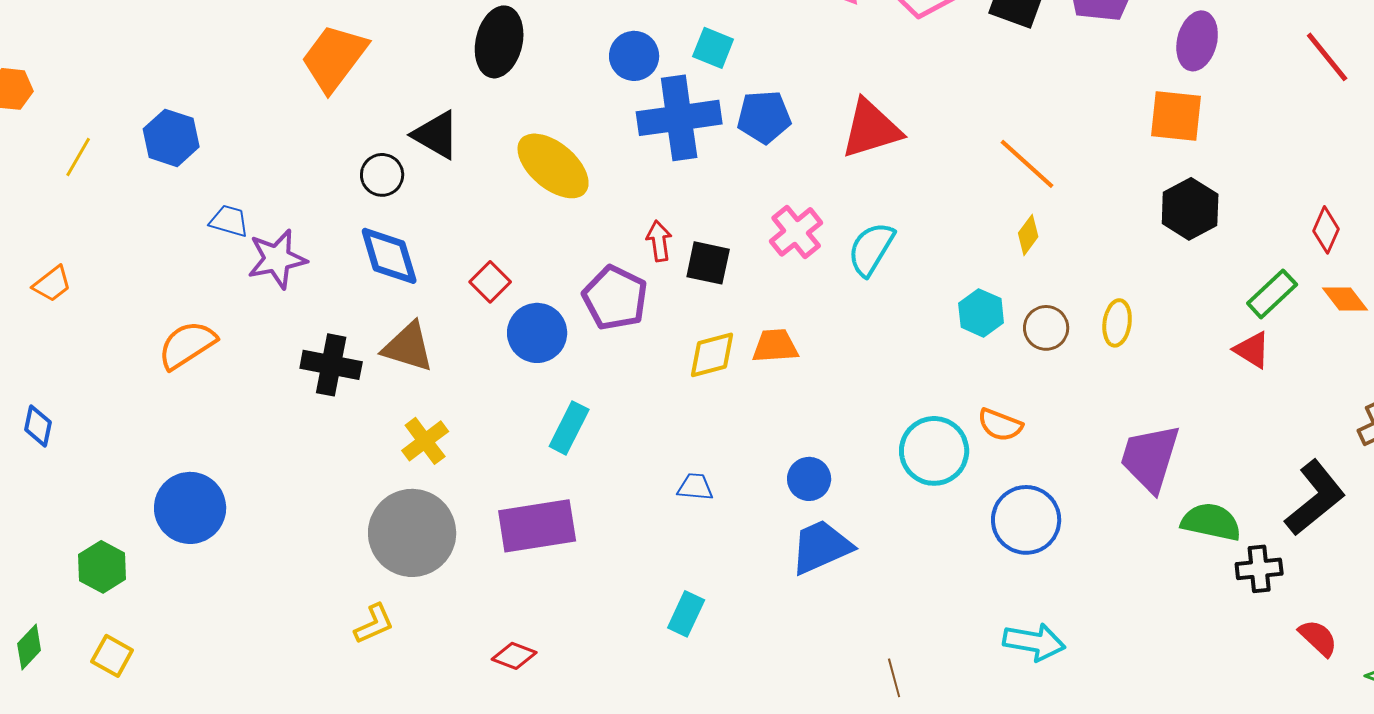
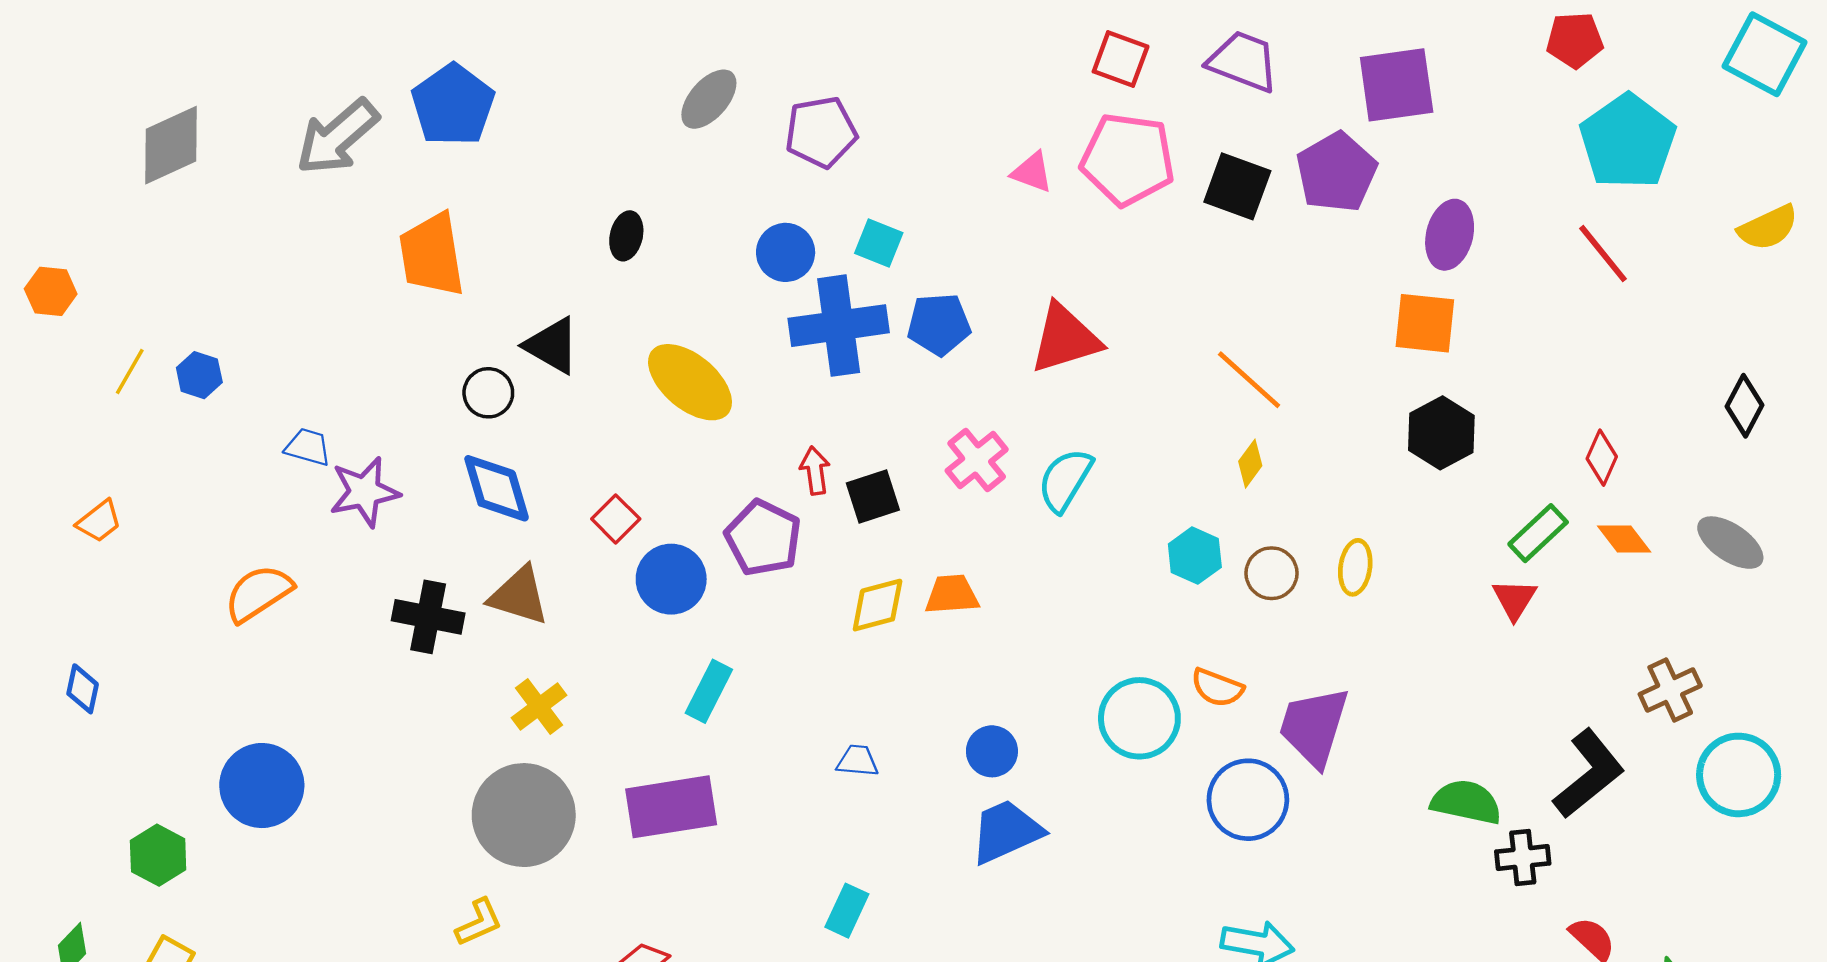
black ellipse: (499, 42) -> (626, 236), size x0.6
orange trapezoid: (334, 58) -> (432, 255), turned -46
blue hexagon: (171, 138) -> (199, 375), moved, size x0.7
black square: (708, 263) -> (873, 497), turned -30
red triangle: (1252, 350) -> (1514, 599), turned 30
purple trapezoid: (1150, 458) -> (1314, 727), moved

